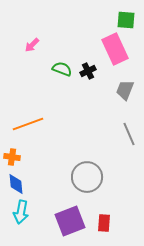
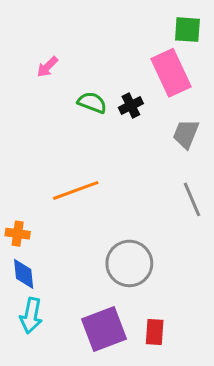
orange line: (28, 124) -> (76, 190), moved

